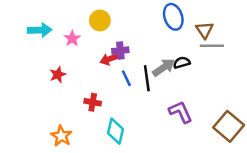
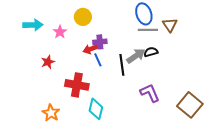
gray line: (212, 46) -> (148, 30), moved
blue line: (126, 78) -> (98, 60), moved
red cross: (93, 102) -> (77, 85), size x1.6

